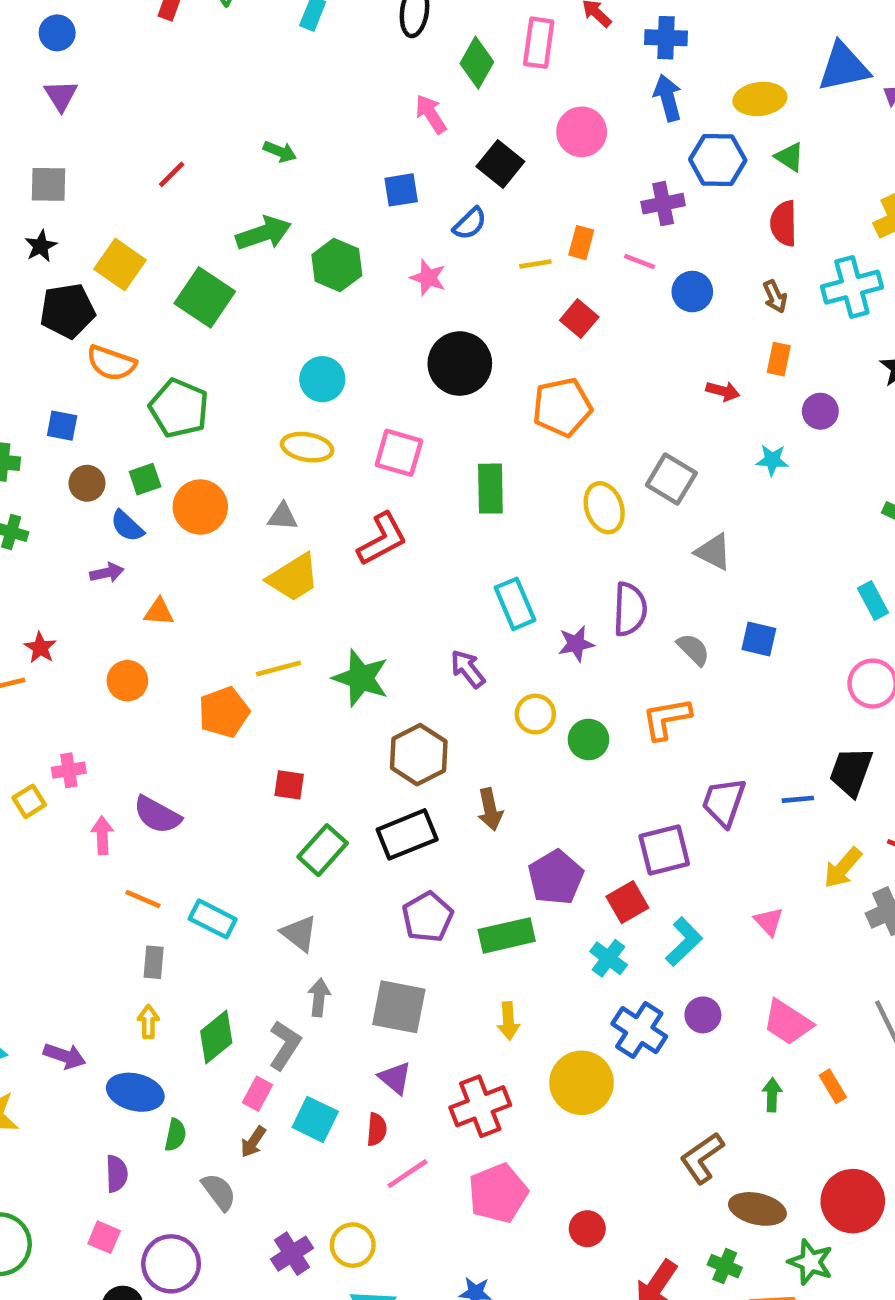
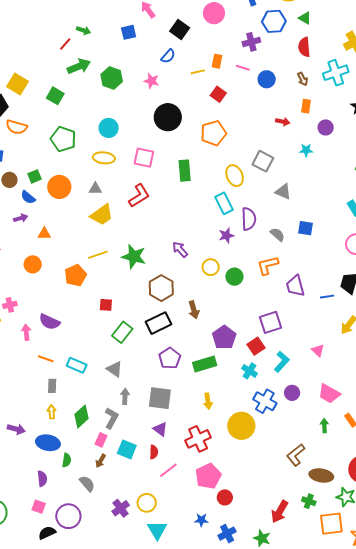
red line: (172, 174) -> (65, 44), moved
blue square: (401, 190) -> (129, 32), moved
green square: (205, 297) -> (55, 96), size x0.7
green pentagon: (179, 408) -> (63, 139), moved
cyan rectangle: (515, 604) -> (224, 203), moved
purple trapezoid: (724, 802) -> (295, 286), moved, turned -30
red circle: (587, 1229) -> (225, 497), moved

